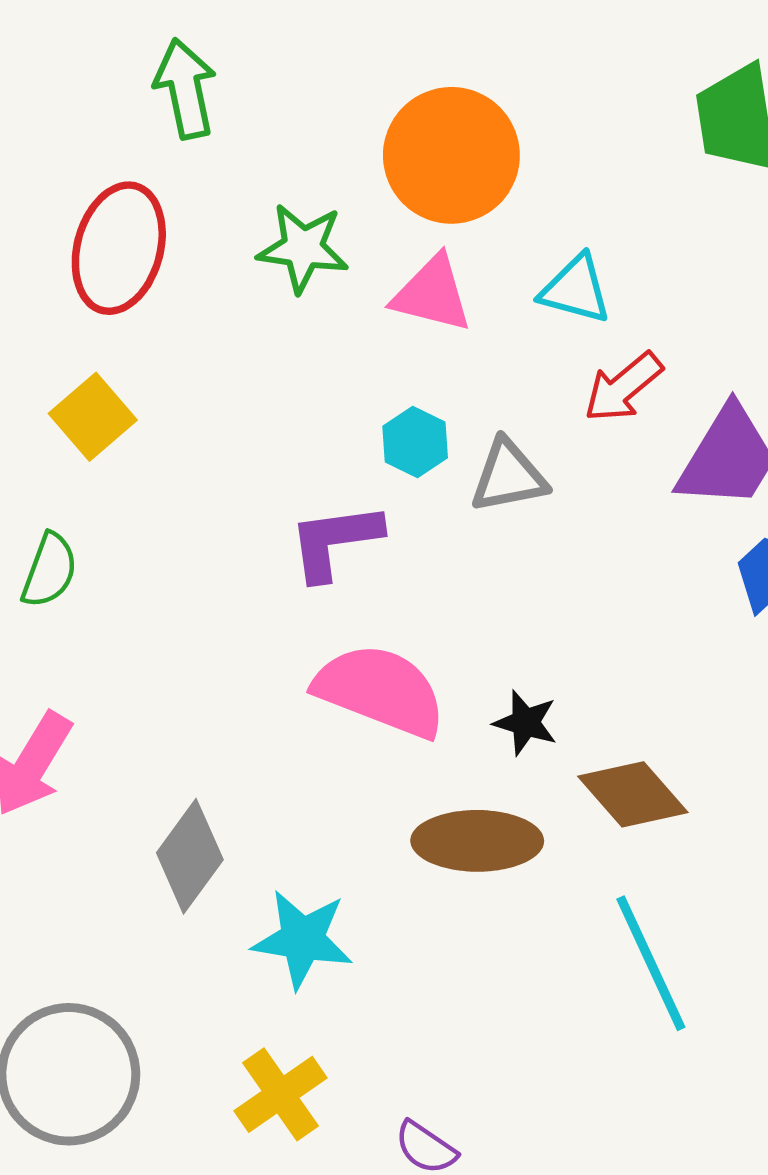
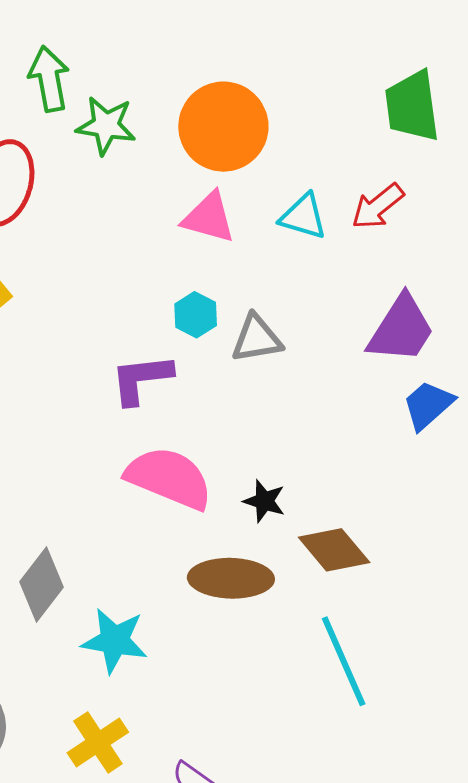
green star: (303, 248) -> (106, 125), moved
red arrow: (623, 387) -> (378, 206), moved

